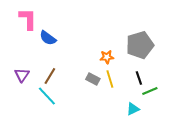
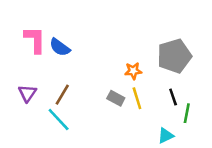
pink L-shape: (28, 19) -> (35, 40), moved
green line: (150, 91) -> (187, 113), turned -56

